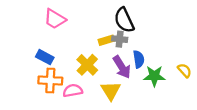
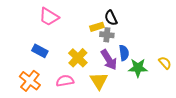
black semicircle: (124, 20) -> (111, 18), size x0.7
yellow rectangle: (106, 40) -> (97, 27), moved
orange cross: (50, 81) -> (30, 81), moved, turned 35

